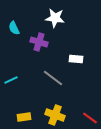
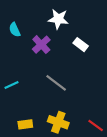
purple cross: (39, 42) -> (41, 45), turned 30
white rectangle: (76, 59) -> (81, 45), moved, turned 32

